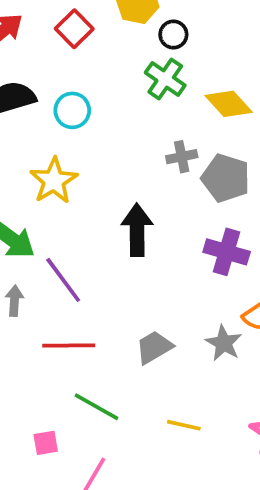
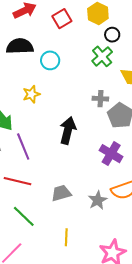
yellow star: (54, 181) -> (31, 94), size x0.7
yellow line: (184, 425) -> (66, 237), turned 66

